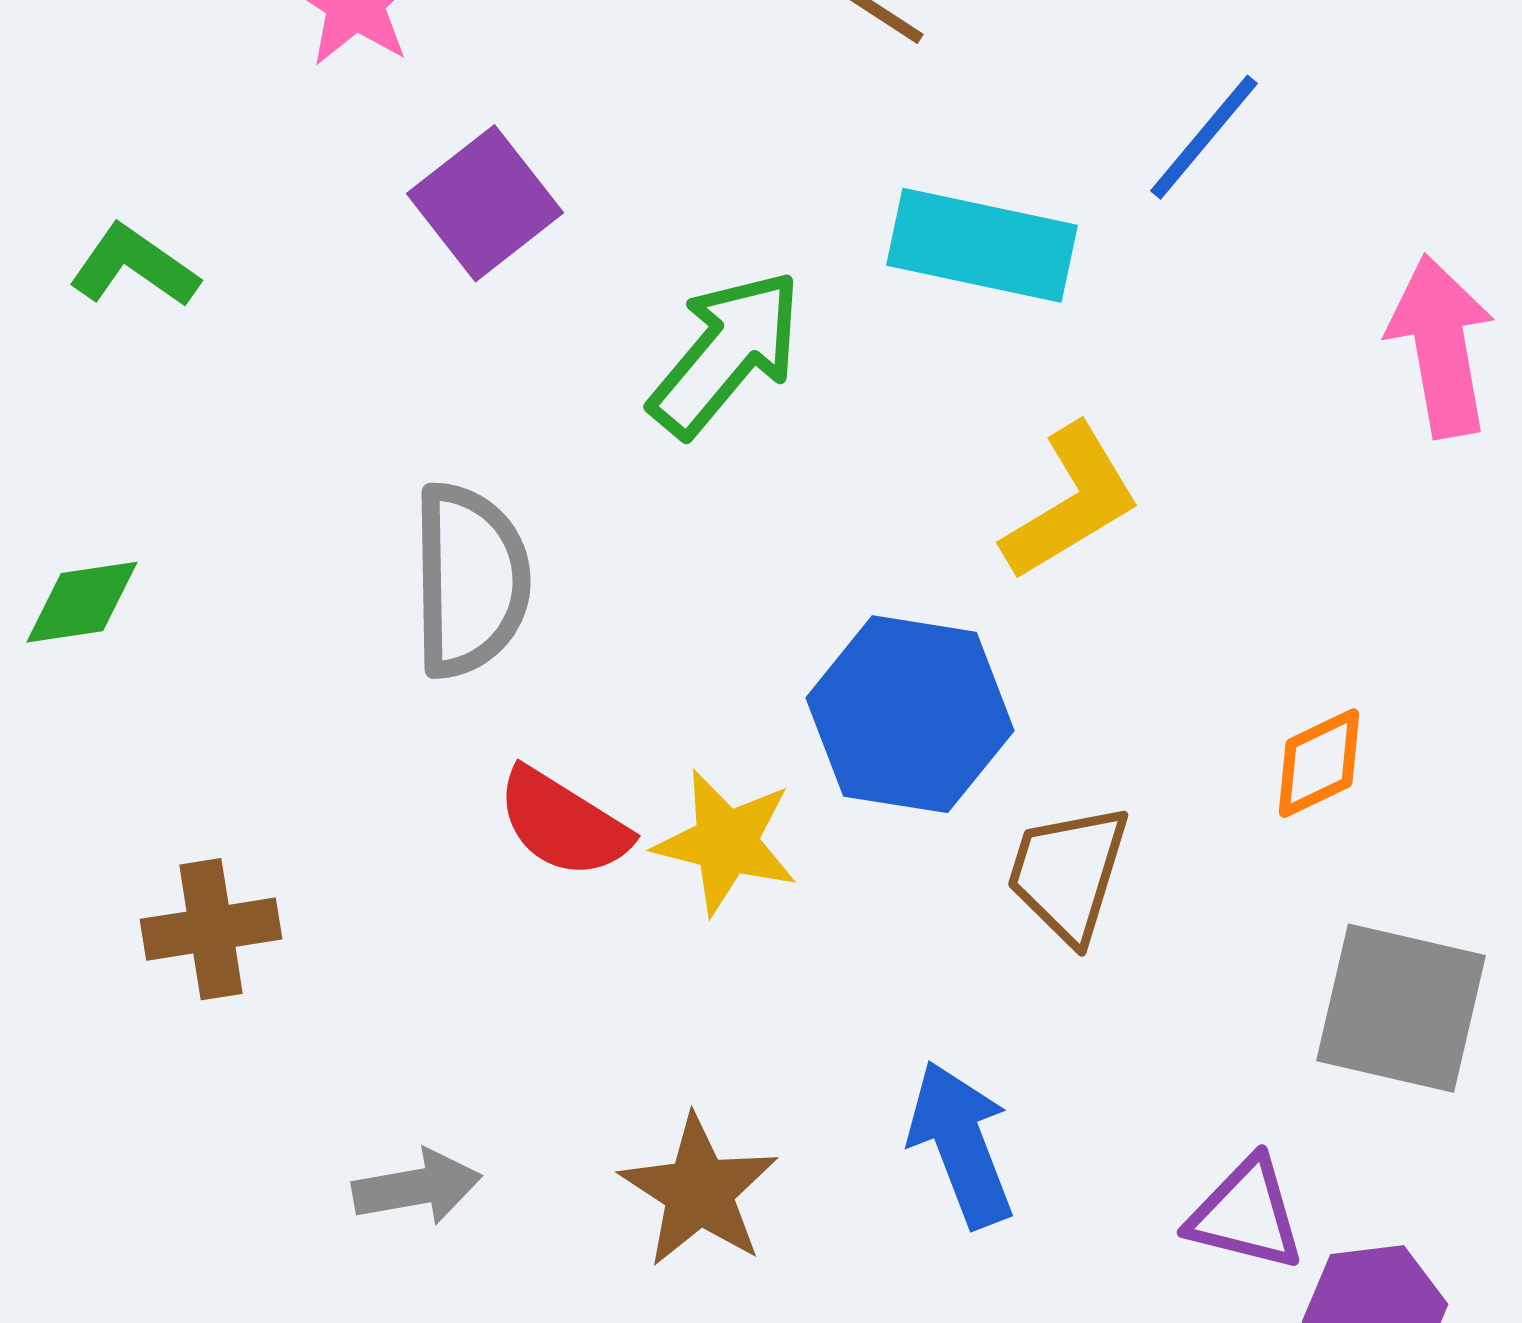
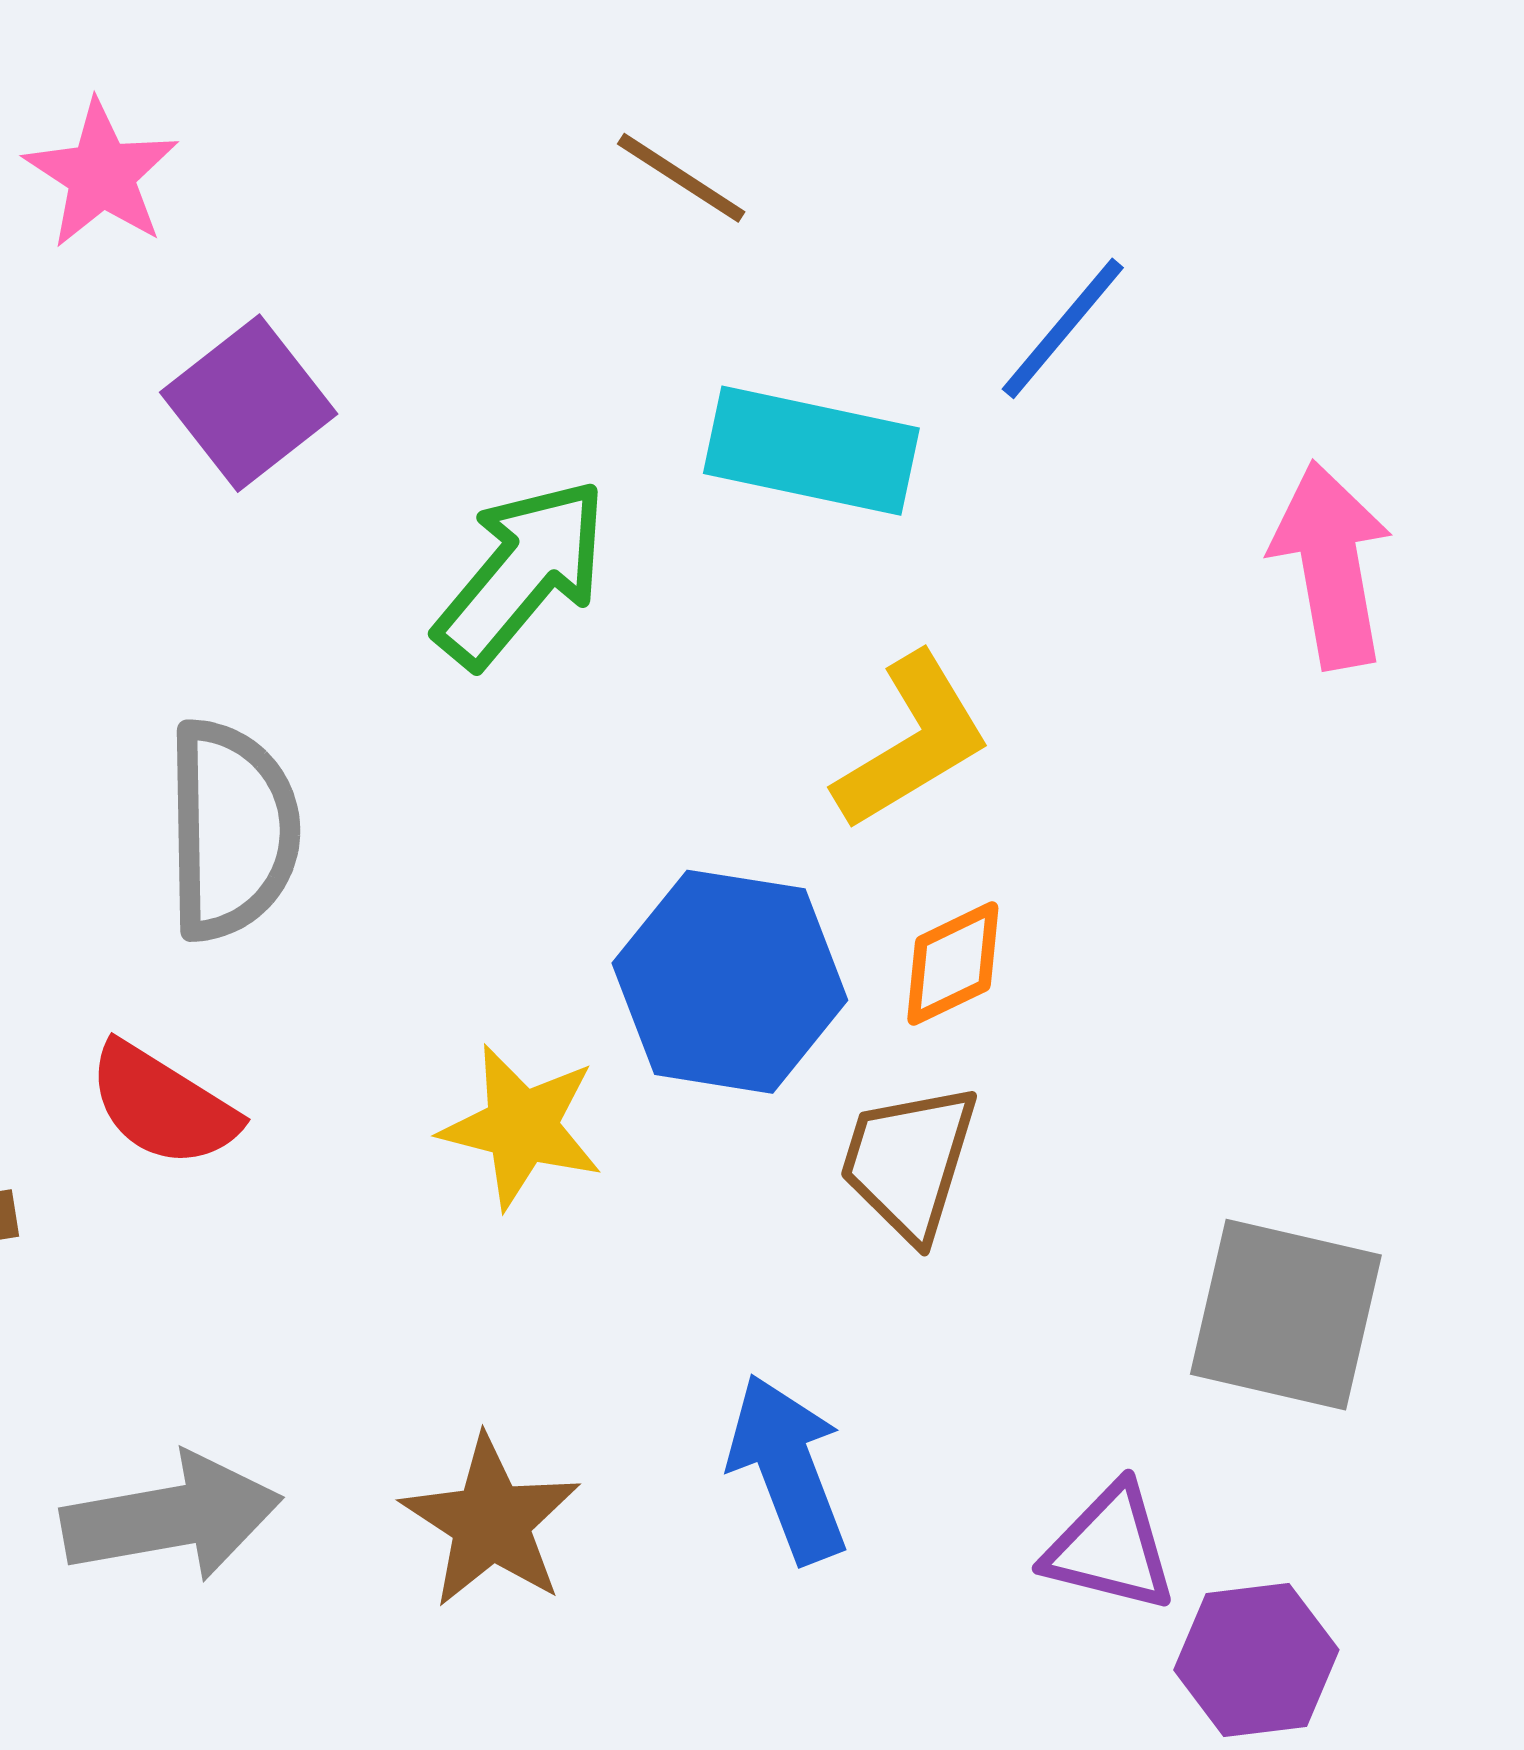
orange diamond: (1319, 763) -> (953, 964), moved
red semicircle: (563, 823) -> (163, 1105), moved
gray arrow: (417, 1187) -> (172, 1517), size x1.5

